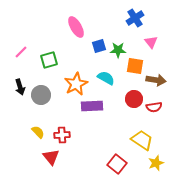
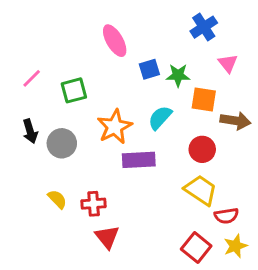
cyan semicircle: (106, 78) -> (160, 118), turned -78
red semicircle: (154, 107) -> (226, 216), moved
yellow trapezoid: (142, 140) -> (201, 190), moved
red triangle: (51, 157) -> (107, 237), moved
red square: (117, 164) -> (196, 247), moved

